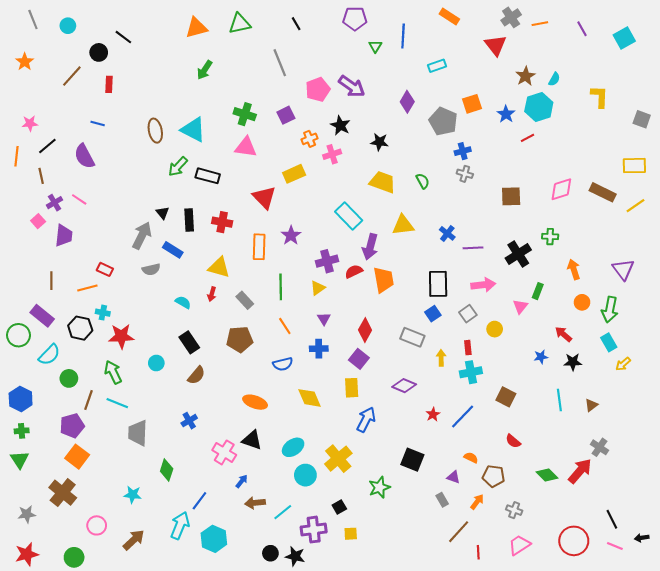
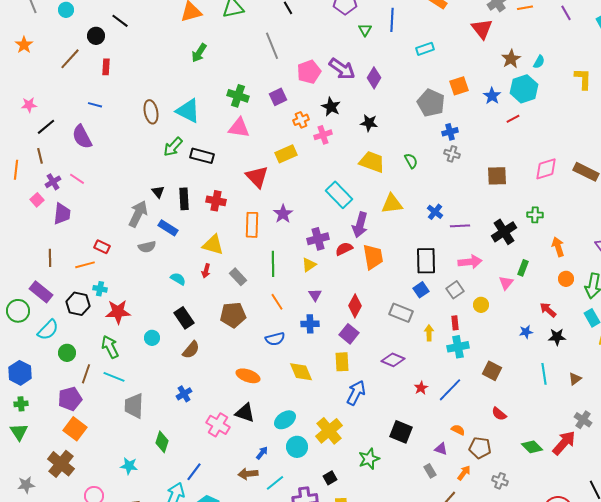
purple diamond: (407, 102) -> (374, 78), moved
orange line: (16, 156) -> (16, 170), moved
blue arrow: (242, 481) -> (262, 453), moved

